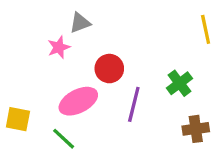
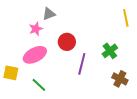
pink ellipse: (78, 101) -> (35, 55), moved
brown cross: (196, 129) -> (120, 79), turned 35

